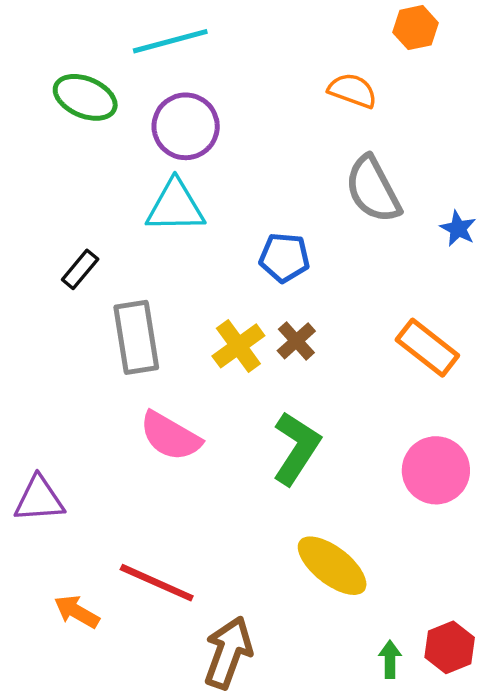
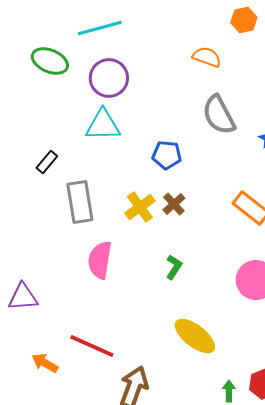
pink semicircle: (170, 436) -> (100, 260), turned 69
green L-shape: (296, 448) -> (174, 267), size x0.6

